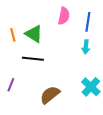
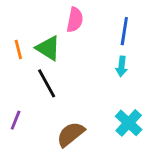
pink semicircle: (64, 16) -> (75, 20), moved
black line: (33, 59) -> (47, 83), turned 55

